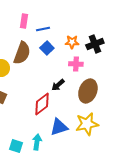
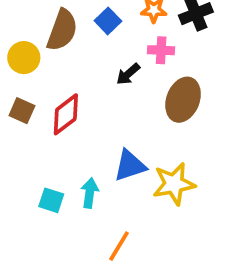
black arrow: (58, 85) -> (128, 74), moved
red diamond: (42, 104) -> (66, 114), moved
yellow star: (87, 124) -> (174, 184), moved

